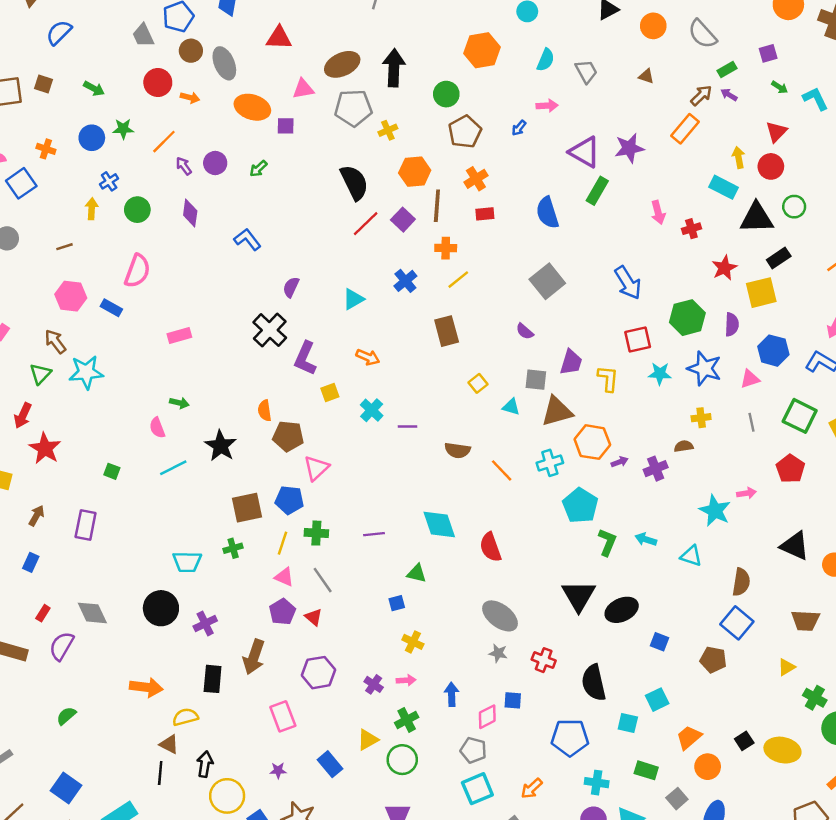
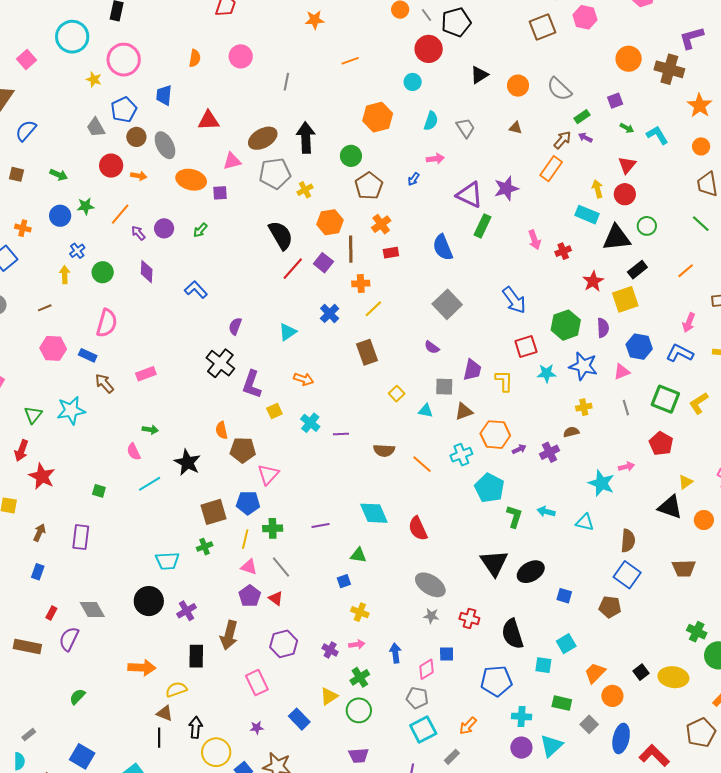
brown arrow: (55, 342) -> (104, 383), moved
brown triangle: (557, 411) -> (464, 411), size x0.7
yellow triangle: (786, 667) -> (686, 482), moved

